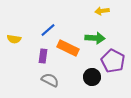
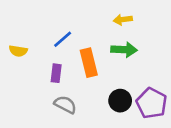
yellow arrow: (102, 11) -> (123, 20), moved
orange rectangle: (68, 48) -> (89, 63), turned 50
purple pentagon: (113, 61) -> (151, 103), moved

